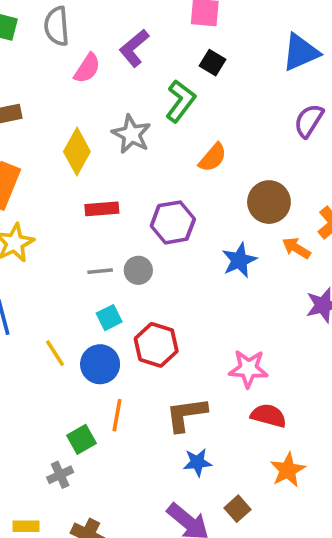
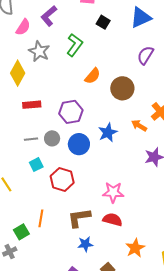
black square: (212, 63) -> (103, 22), moved
gray star: (131, 134) -> (39, 51), moved
brown circle: (269, 202) -> (122, 88), moved
blue circle: (100, 364) -> (79, 144), moved
red semicircle: (269, 416) -> (113, 220), moved

